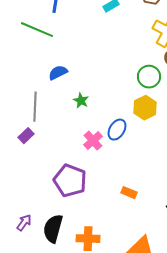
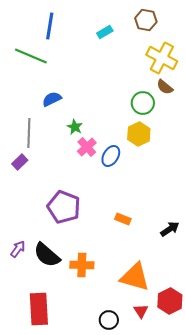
pink cross: (93, 141) -> (87, 147), moved
black semicircle: (53, 229) -> (47, 255), turned -64

